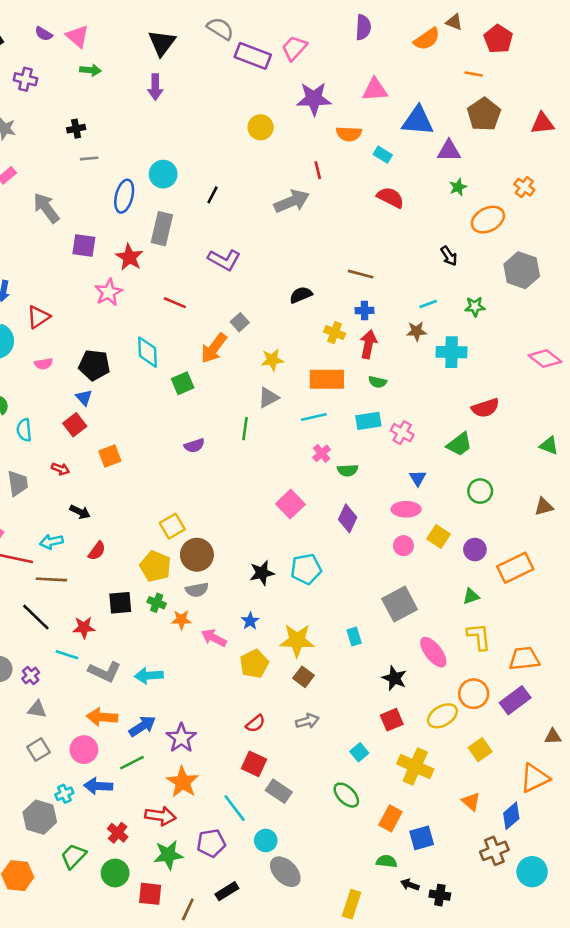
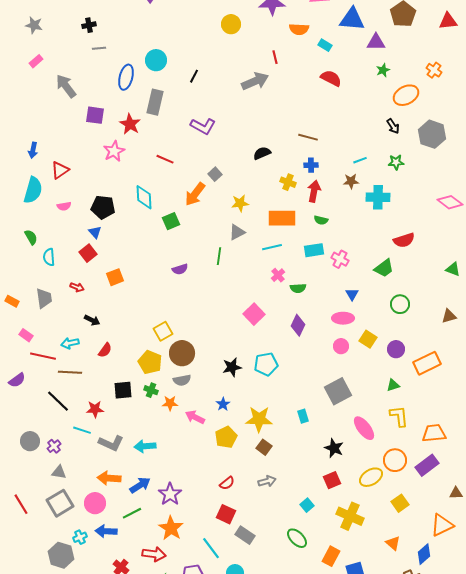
black arrow: (449, 256) -> (393, 126), moved
gray square: (38, 750) -> (60, 503), size x1.5

